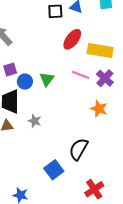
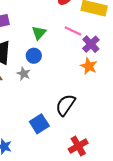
purple cross: (105, 78) -> (91, 44), moved
blue circle: (25, 82) -> (34, 56), moved

